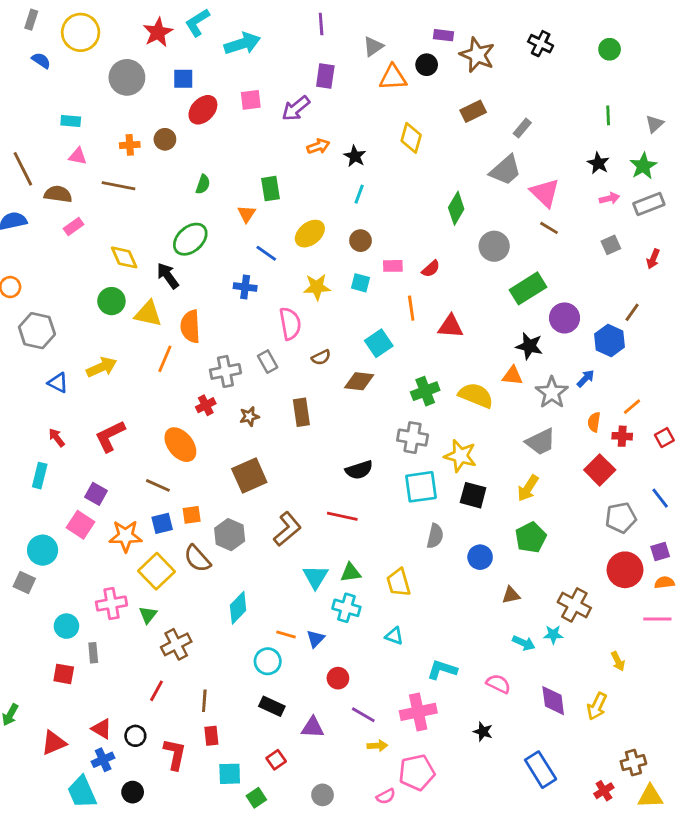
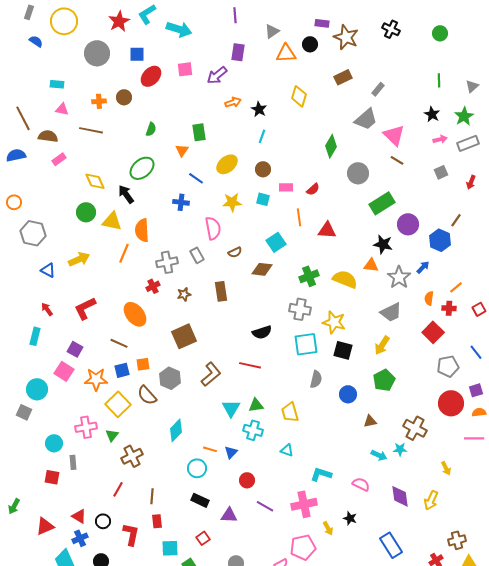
cyan arrow: (242, 44) -> (179, 29), turned 35
yellow arrow: (377, 746) -> (328, 528), moved, turned 64

